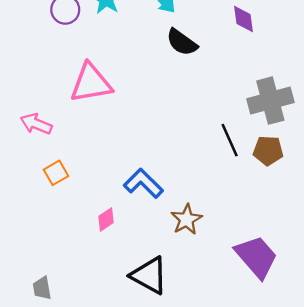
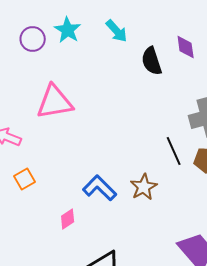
black semicircle: (182, 42) -> (152, 61), moved, turned 36
brown star: (186, 219) -> (144, 187), moved

